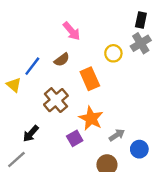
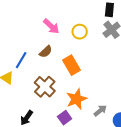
yellow circle: (113, 53) -> (80, 32), moved
orange star: (91, 118) -> (76, 99), turned 30

